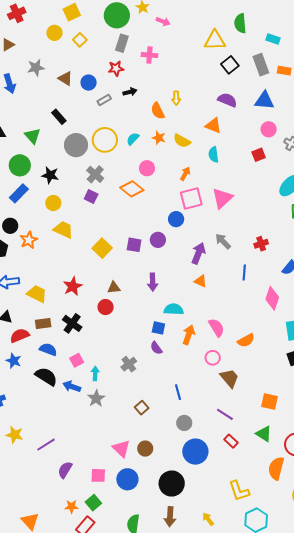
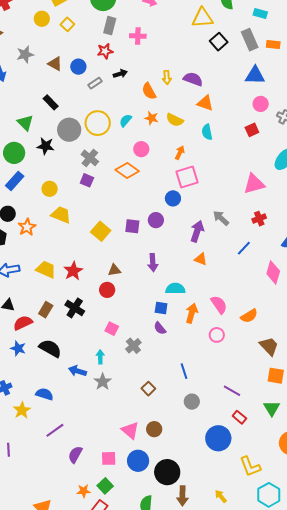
purple semicircle: (227, 100) -> (193, 79), moved
black star: (50, 175) -> (46, 146), moved
pink triangle: (222, 198) -> (254, 184), moved, turned 30
blue line: (244, 272) -> (244, 248), turned 42
yellow trapezoid: (37, 294) -> (46, 269), moved
brown rectangle: (43, 324) -> (46, 310), turned -49
blue semicircle: (48, 349) -> (44, 394), moved
pink square: (77, 360) -> (112, 329), moved, turned -32
black semicircle: (46, 376) -> (50, 348), moved
brown trapezoid: (229, 378) -> (269, 346), moved
green triangle: (264, 434) -> (272, 408), turned 30
yellow star: (15, 435) -> (22, 410), moved, turned 30
blue circle: (195, 452) -> (218, 438), moved
black circle: (172, 484) -> (167, 472), moved

